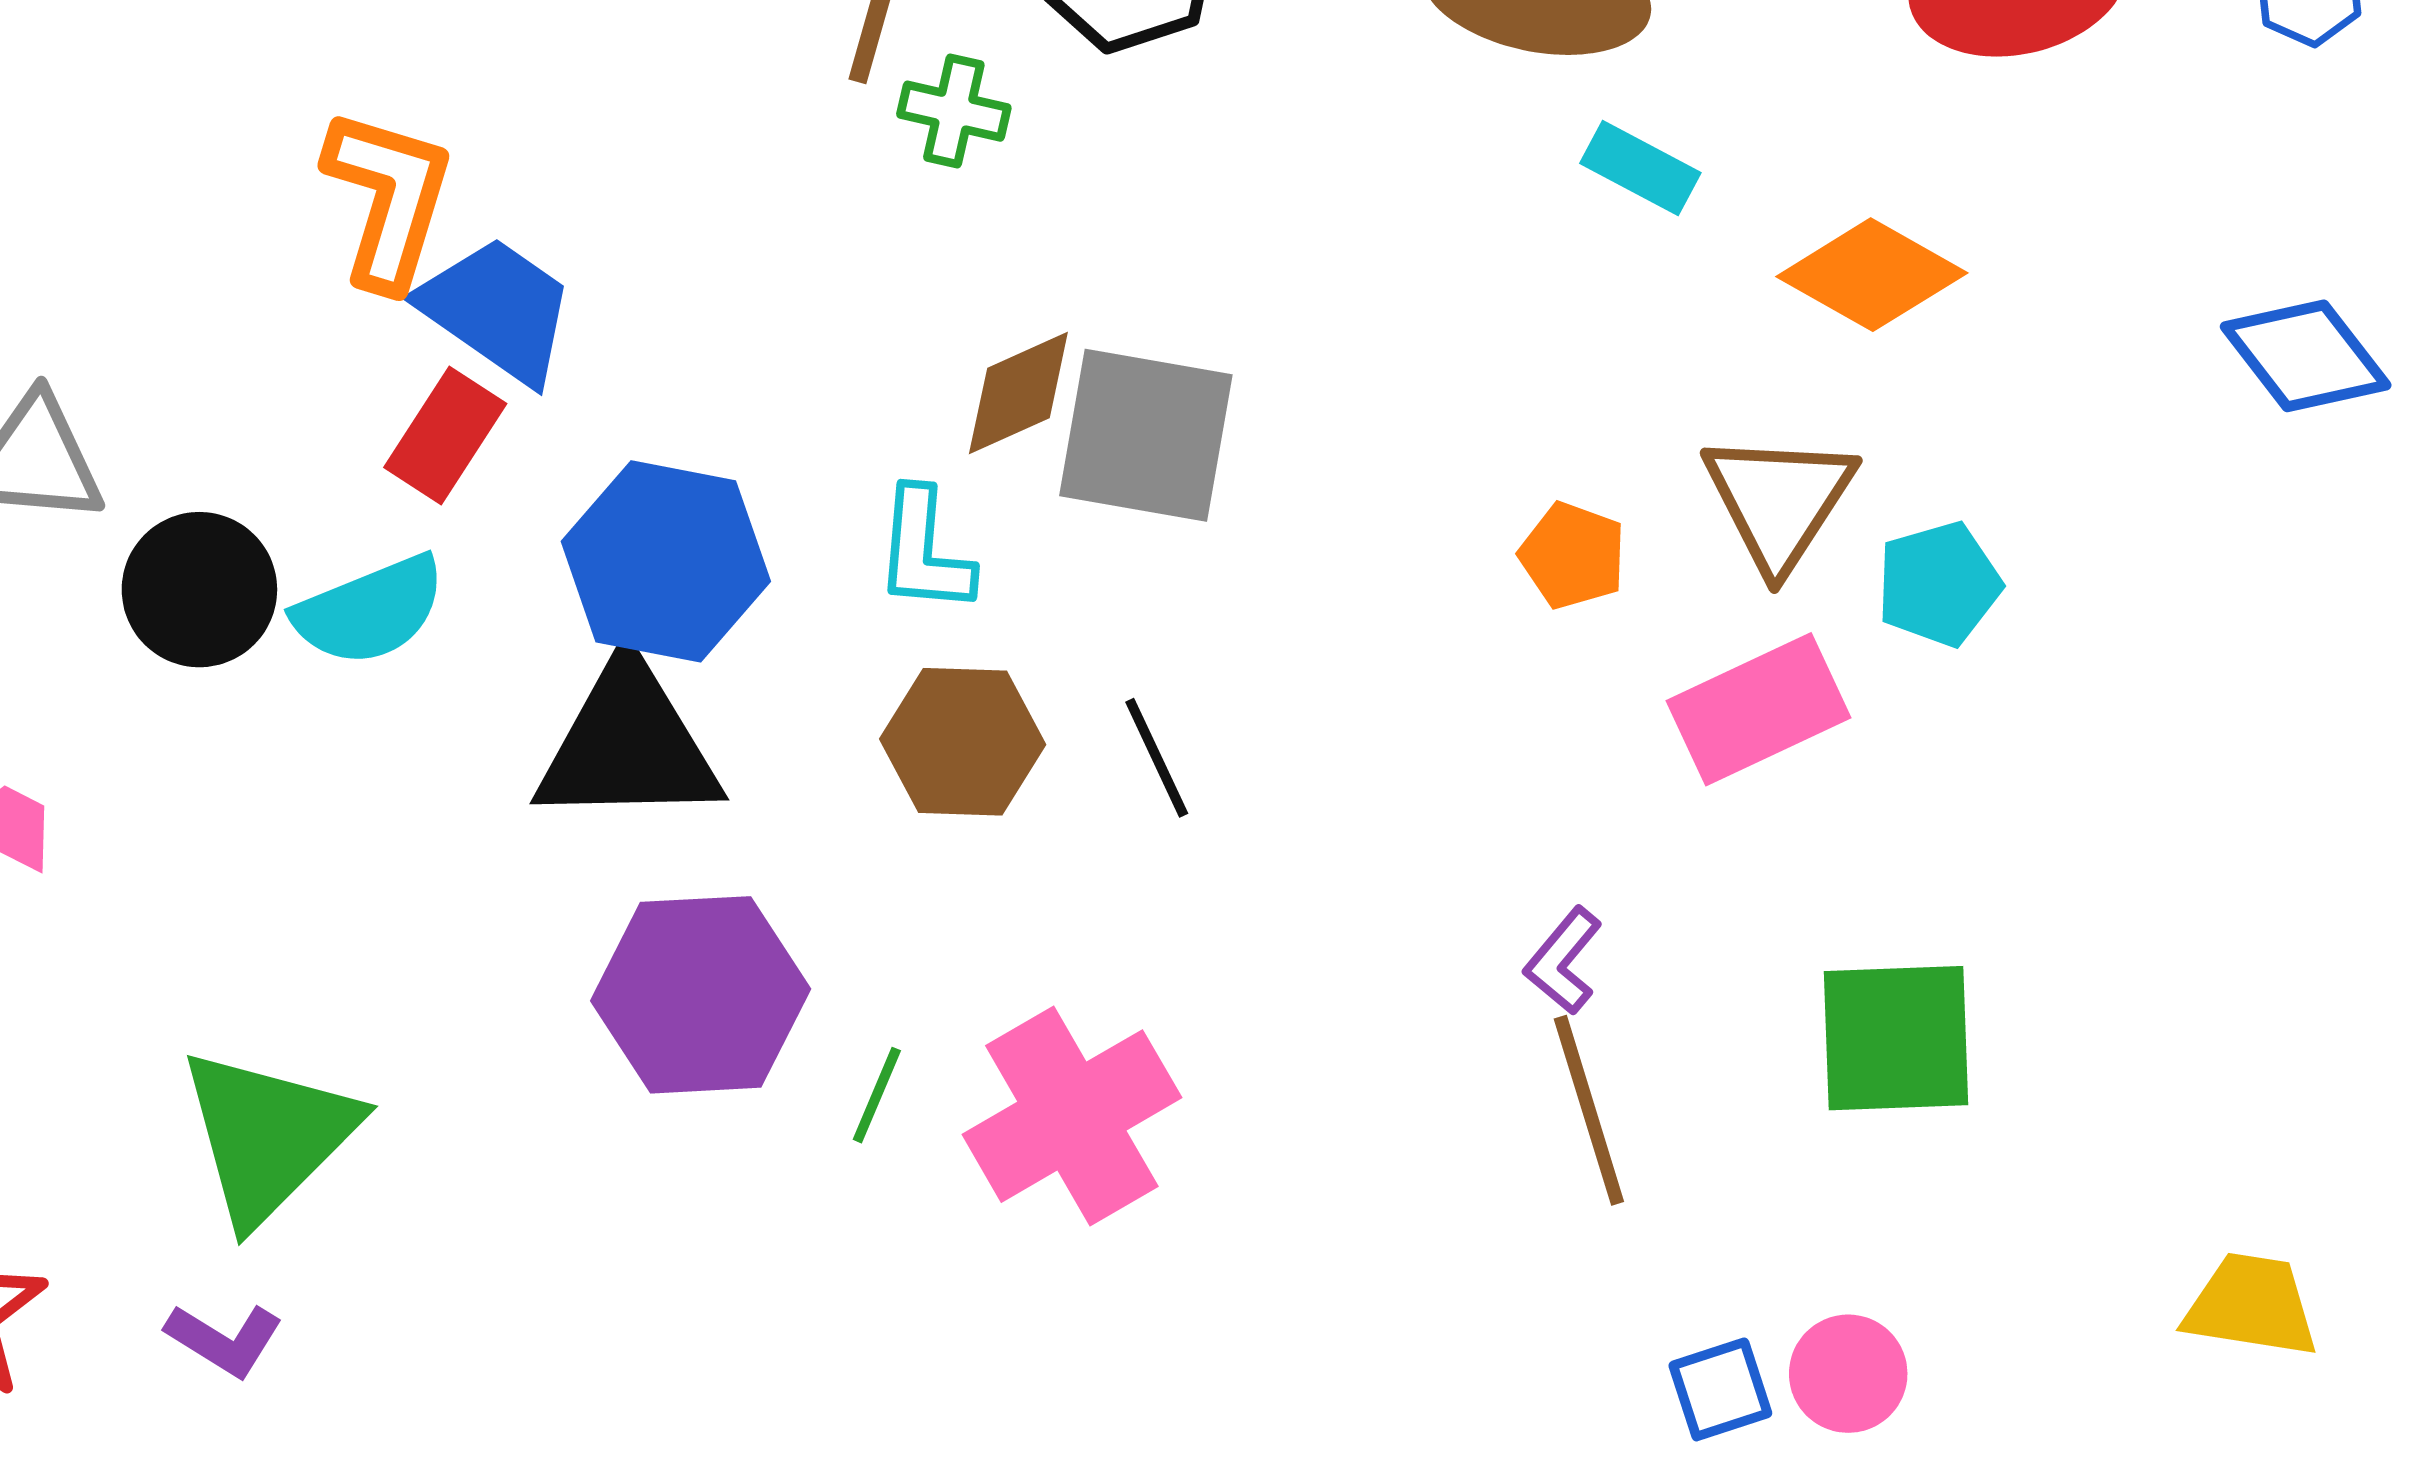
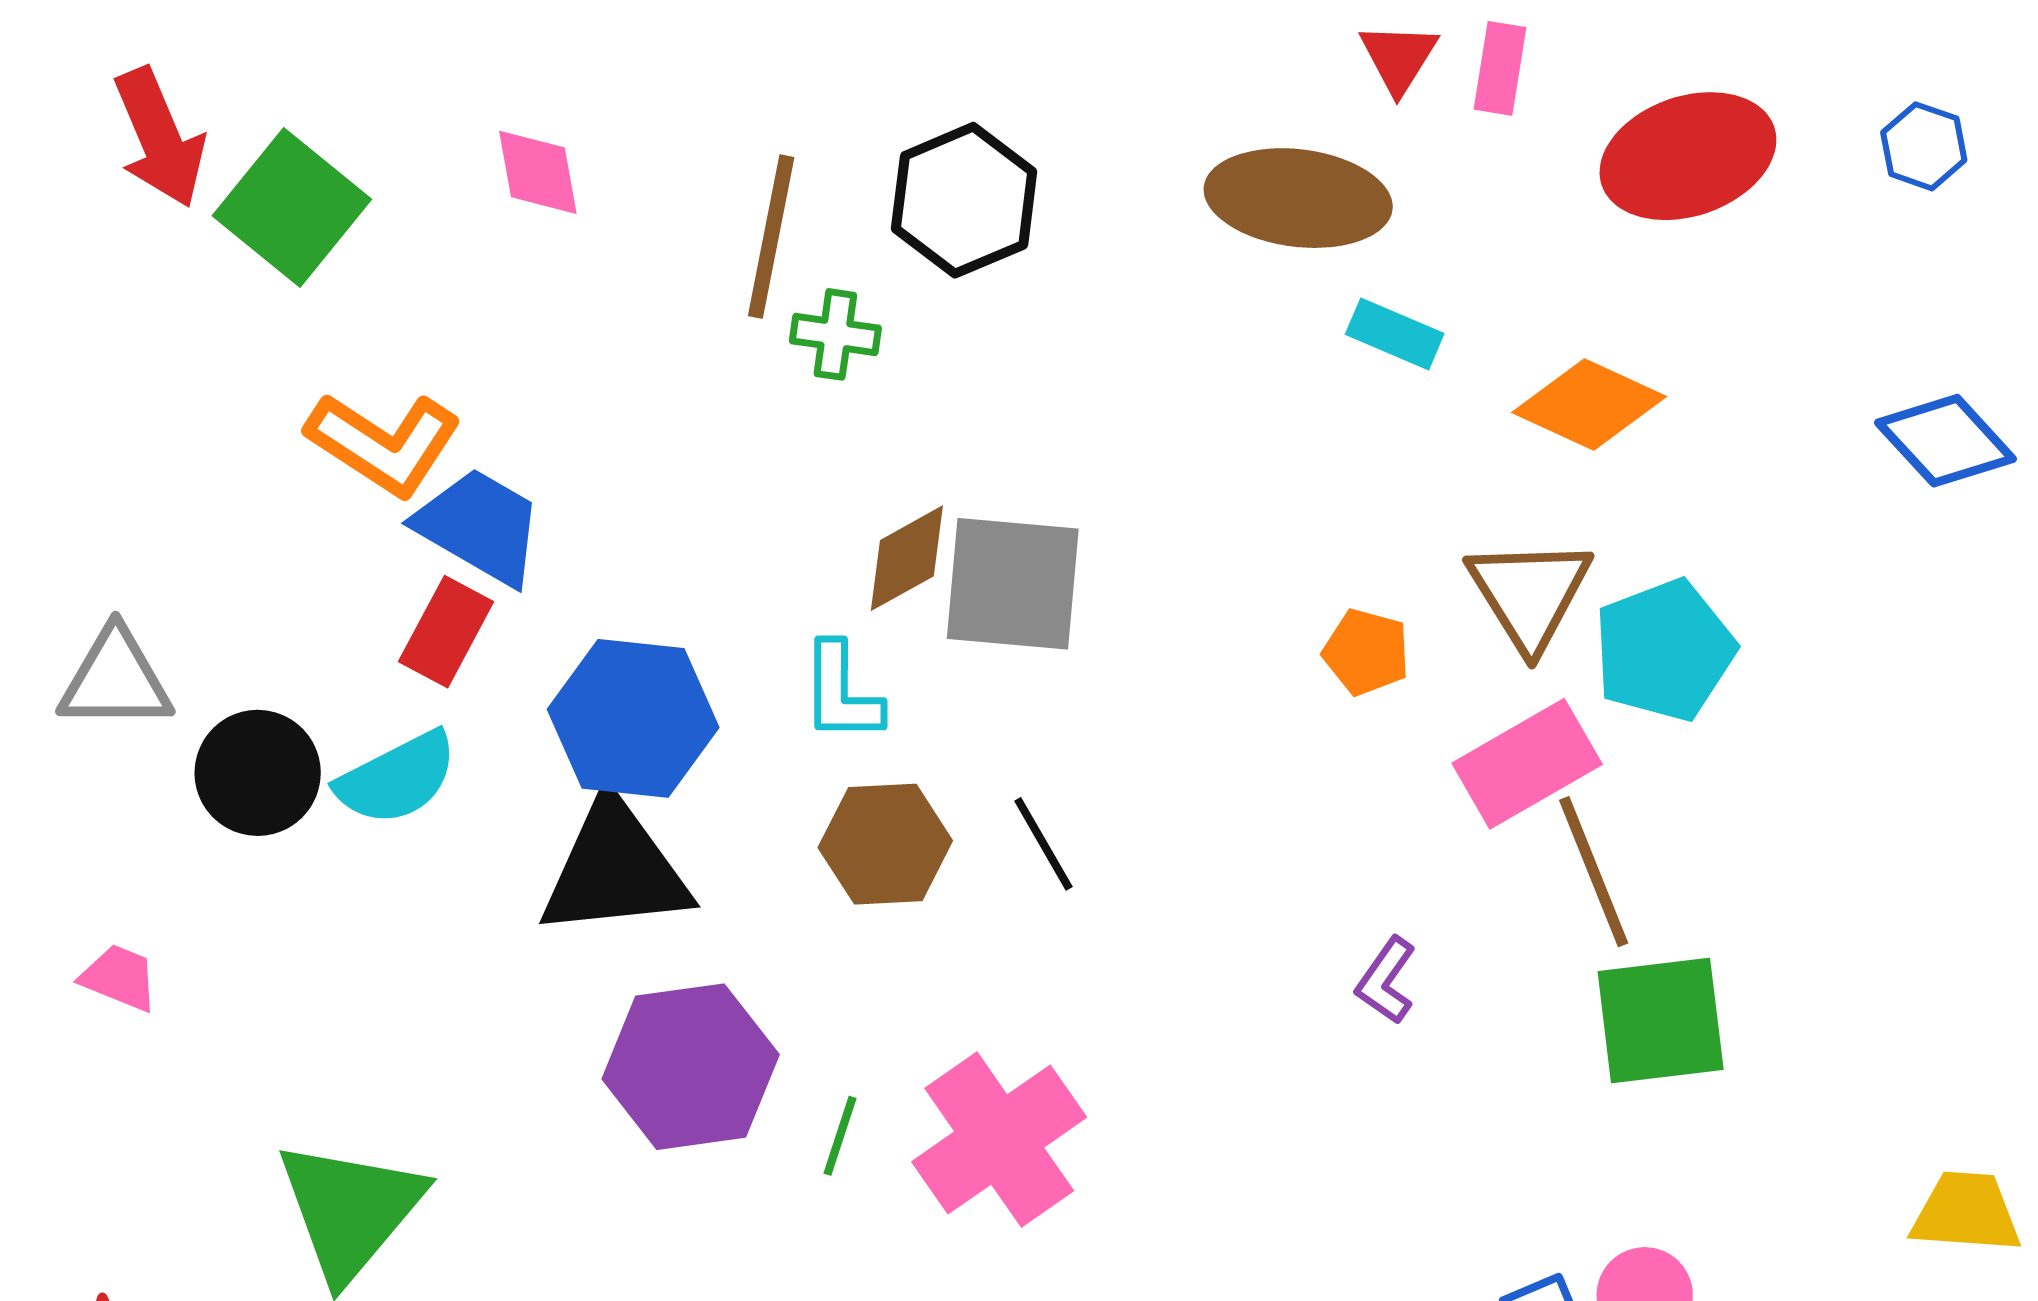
orange L-shape: (388, 198) -> (384, 444), turned 111
cyan pentagon: (1939, 584) -> (1664, 650), size x1.4
brown line: (1589, 1110) -> (1594, 872), moved

